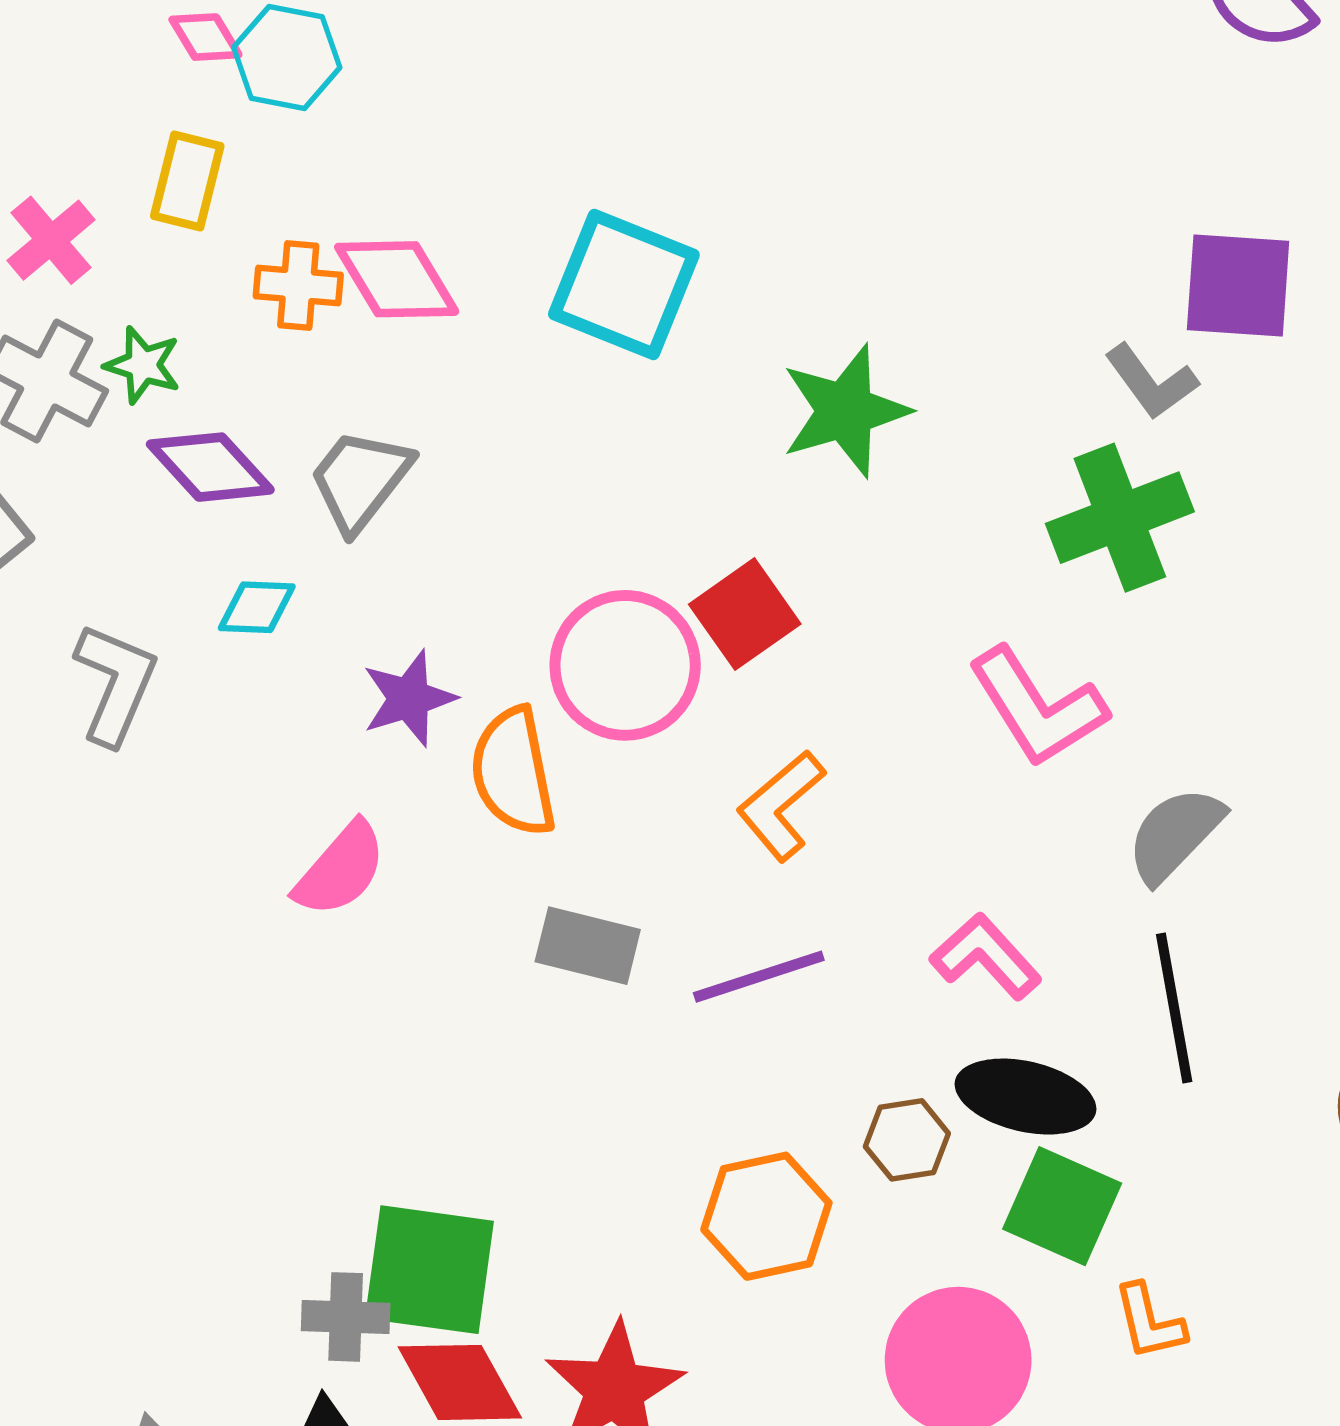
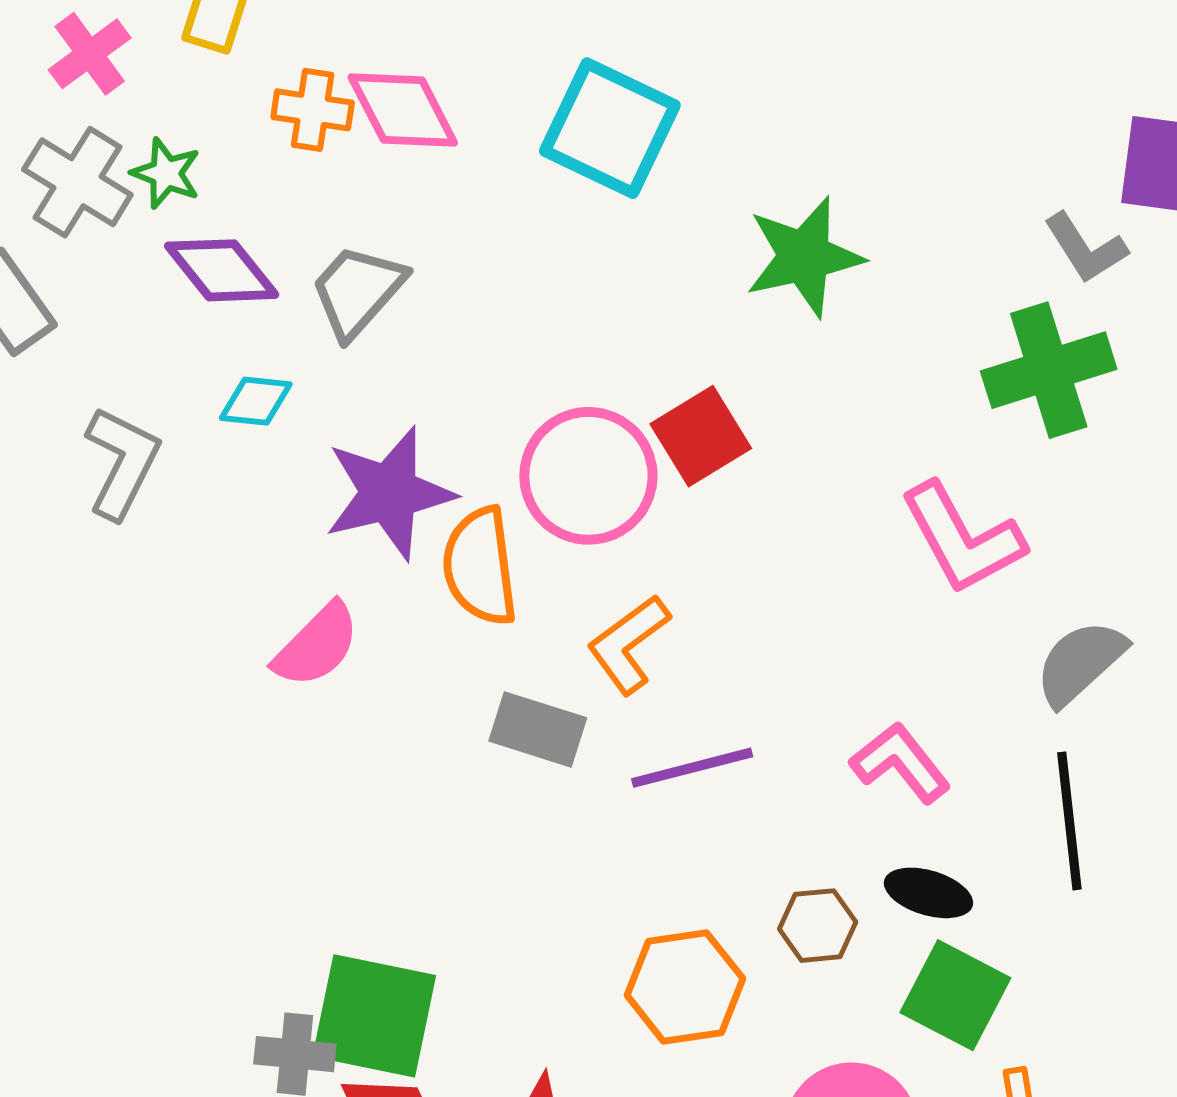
purple star: (409, 698) -> (389, 493), size x1.5
orange L-shape: (781, 806) -> (629, 644), moved
black ellipse: (1025, 1097) -> (928, 893), size x0.7

